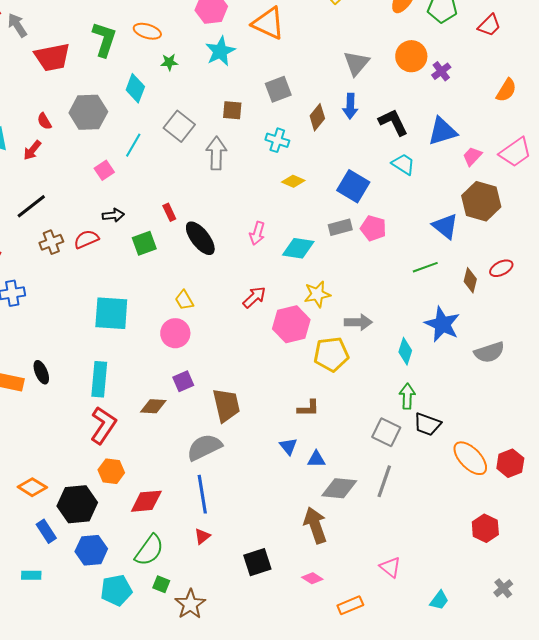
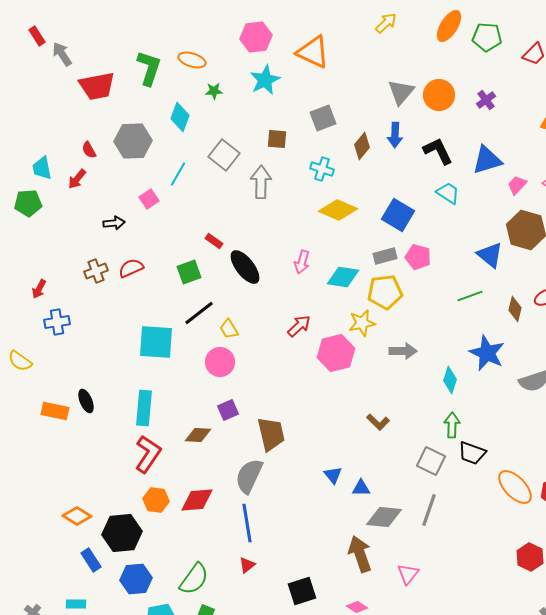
orange circle: (411, 56) -> (439, 95), moved
yellow diamond: (293, 181) -> (338, 210), size x1.6
black line: (31, 206) -> (199, 313), moved
red rectangle: (169, 212) -> (214, 241), turned -30
black arrow: (113, 215) -> (114, 223), moved
yellow pentagon: (331, 354) -> (385, 292), moved
brown L-shape: (308, 408) -> (378, 422), moved, turned 45
gray semicircle: (204, 447) -> (249, 476), turned -39
red diamond: (146, 501) -> (197, 500), moved
pink triangle: (390, 567) -> (408, 574), moved, turned 30

